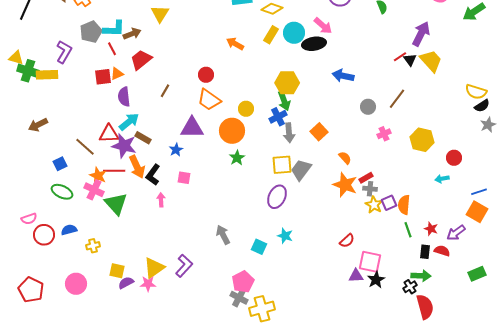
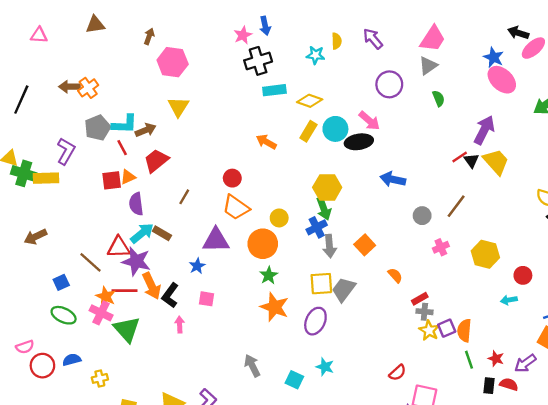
brown rectangle: (143, 138) -> (162, 233), moved
orange star: (345, 185) -> (274, 307), moved

